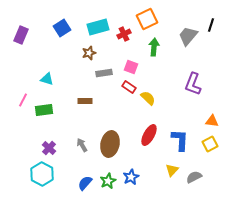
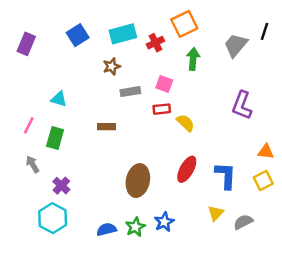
red rectangle: (129, 87) -> (162, 109), turned -40
green rectangle: (44, 110) -> (55, 138), turned -66
gray arrow: (82, 145) -> (33, 164), moved
blue semicircle: (85, 183) -> (107, 229), turned 35

